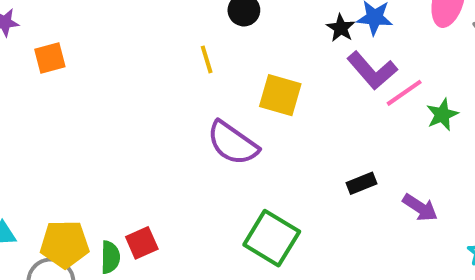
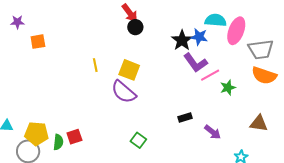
black star: (341, 28) -> (182, 40), size x1.5
yellow line: (207, 59) -> (95, 65), moved
yellow square: (280, 95) -> (129, 70), moved
green square: (272, 238) -> (138, 140), size x0.6

